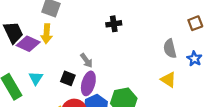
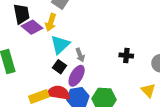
black cross: (114, 24) -> (126, 56), moved
cyan triangle: (36, 78) -> (60, 45), moved, size x1.5

